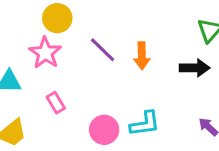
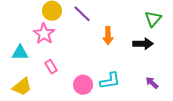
purple line: (103, 50) -> (82, 14), moved

